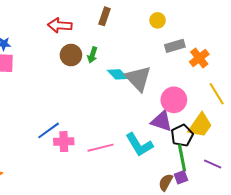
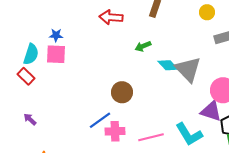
brown circle: (71, 55) -> (122, 92), moved
green arrow: (92, 55) -> (143, 46), turned 49

